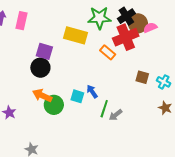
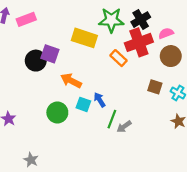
pink rectangle: (21, 21) -> (26, 19), turned 54
brown circle: (138, 23) -> (171, 56), moved
black circle: (40, 68) -> (36, 61), moved
orange arrow: (42, 96) -> (71, 81), moved

